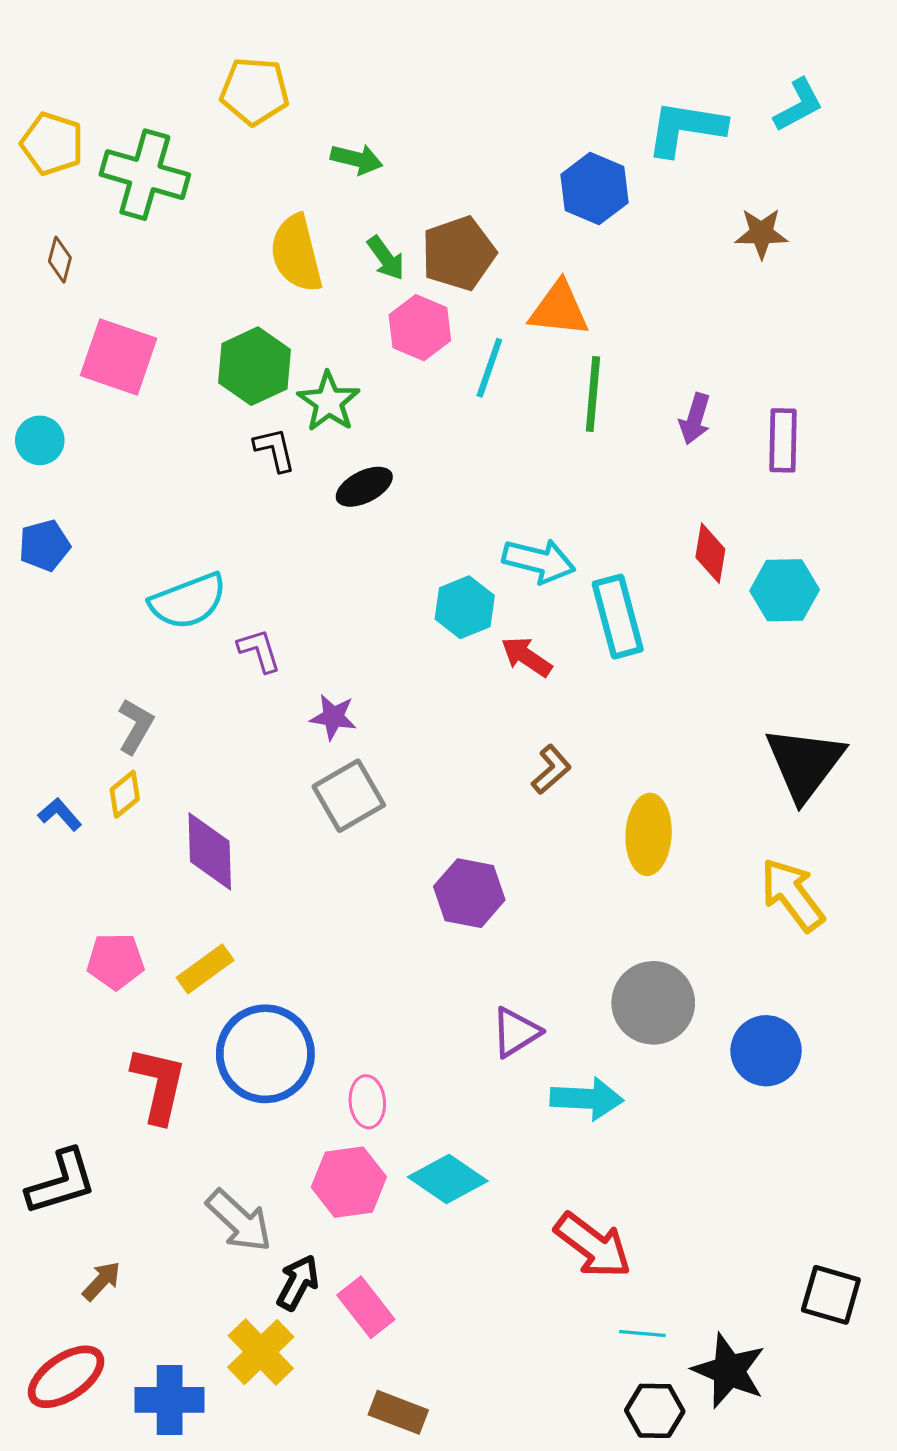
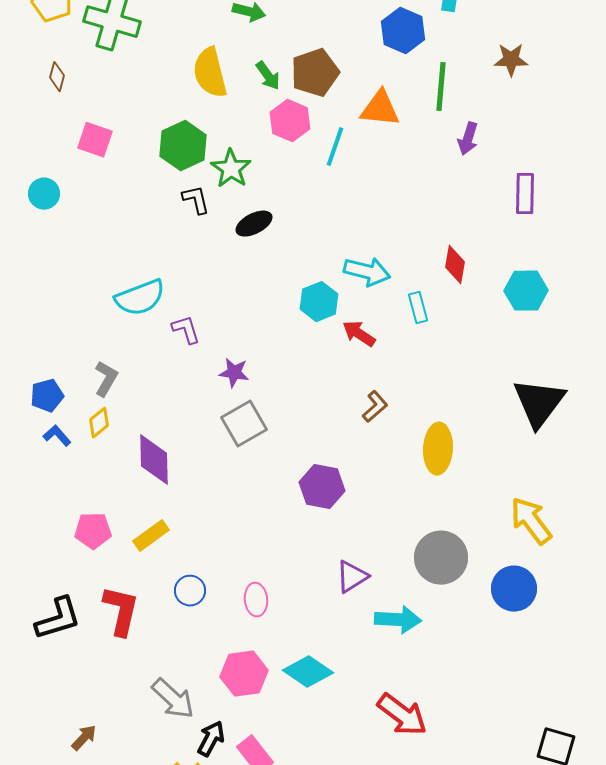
pink square: (119, 357) -> (95, 140), size x0.7
green line: (593, 394) -> (441, 87), moved
purple arrow: (695, 419) -> (468, 139), moved
blue pentagon: (44, 545) -> (47, 396), moved
red diamond: (710, 553) -> (455, 265), moved
cyan rectangle: (618, 617) -> (418, 308), size x0.6
yellow arrow: (792, 895) -> (531, 521), moved
blue circle: (265, 1054) -> (190, 591), size x0.5
pink ellipse: (367, 1102) -> (256, 600), moved
black L-shape: (61, 1182) -> (58, 619), moved

